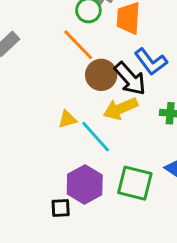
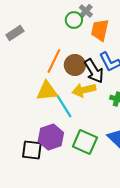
orange line: (78, 45) -> (54, 61), moved, turned 60
yellow triangle: (67, 119) -> (47, 91), size x1.6
black square: (61, 208) -> (32, 150), size x1.5

